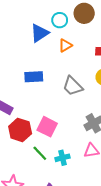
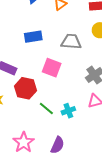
gray trapezoid: (73, 86) -> (71, 42), turned 145
pink square: (47, 127) -> (52, 68), moved

